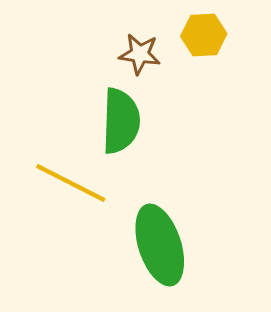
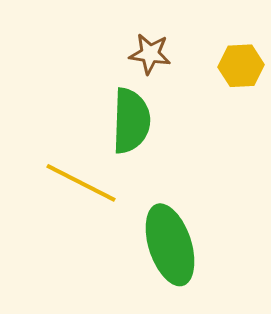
yellow hexagon: (204, 35) -> (241, 66), moved

